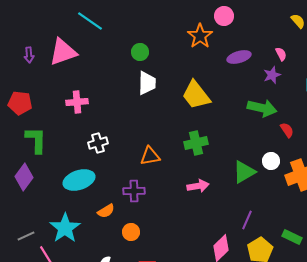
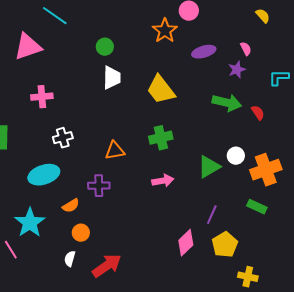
red semicircle: (287, 130) -> (258, 113), moved
orange circle: (131, 232) -> (81, 233), moved
green rectangle: (292, 237) -> (257, 207), moved

